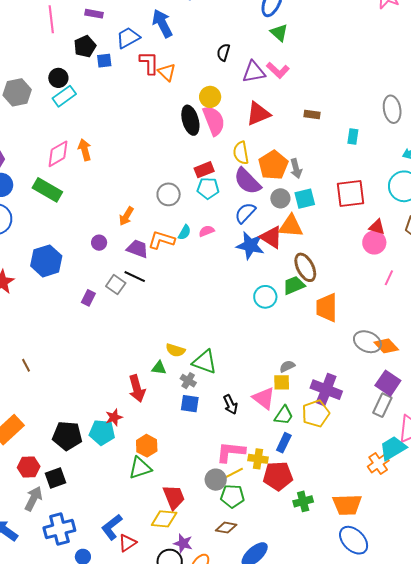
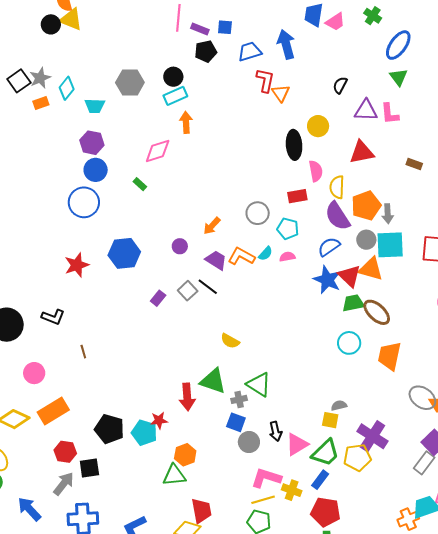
purple rectangle: (94, 14) -> (200, 29), moved
blue square: (104, 61) -> (225, 27), moved
pink L-shape: (278, 70) -> (390, 114), turned 30
pink semicircle: (214, 121) -> (316, 171), moved, size x0.7
orange arrow: (85, 150) -> (186, 122), moved
cyan pentagon: (208, 188) -> (288, 229), moved
green rectangle: (47, 190) -> (140, 184), size x0.5
cyan square: (305, 199) -> (390, 245), size x1.4
brown ellipse: (305, 267) -> (377, 312), turned -32
green trapezoid: (294, 285) -> (353, 303), moved
cyan circle: (265, 297) -> (349, 343), moved
yellow semicircle: (175, 350) -> (230, 341), moved
green triangle: (159, 368) -> (213, 381), size x1.8
gray cross: (188, 381) -> (239, 399), turned 35
pink triangle: (264, 398) -> (297, 444), moved, turned 40
green trapezoid: (284, 415) -> (326, 453), size x1.4
red pentagon: (278, 476) -> (326, 512), moved
gray circle: (216, 480) -> (249, 442), moved

